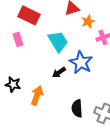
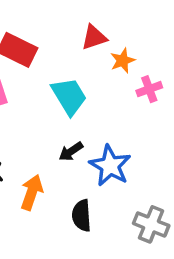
blue star: (81, 62) -> (110, 166), moved
black semicircle: (77, 108) -> (82, 216), moved

